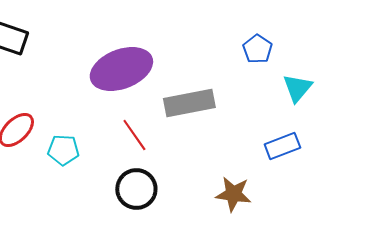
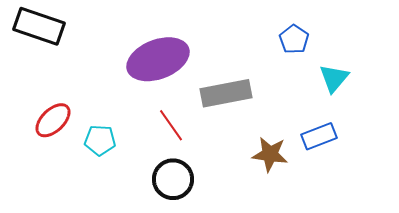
brown star: (233, 194) -> (270, 154), moved

